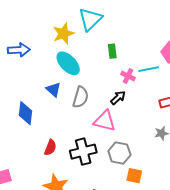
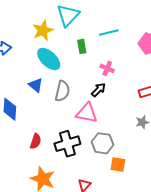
green rectangle: (112, 51) -> (82, 46), moved
cyan line: (149, 69) -> (109, 32), moved

